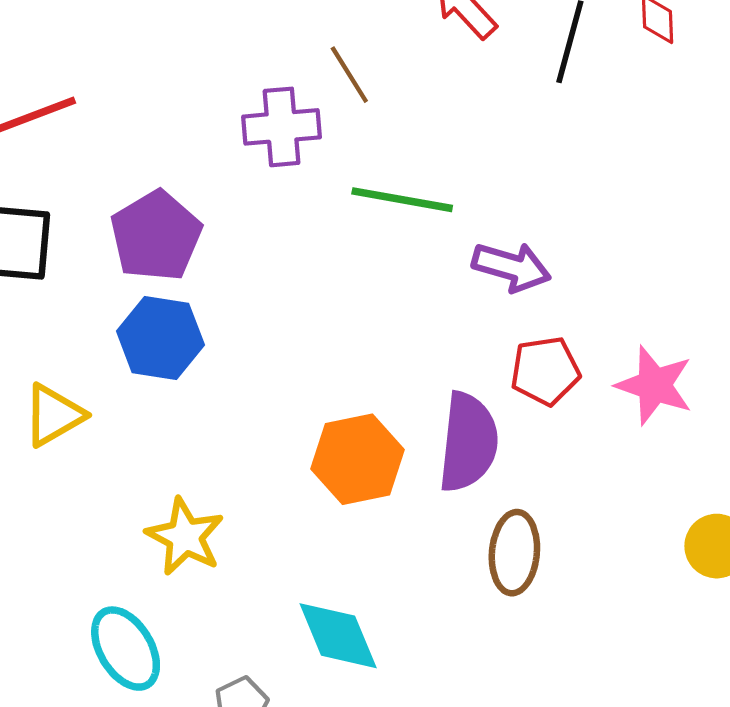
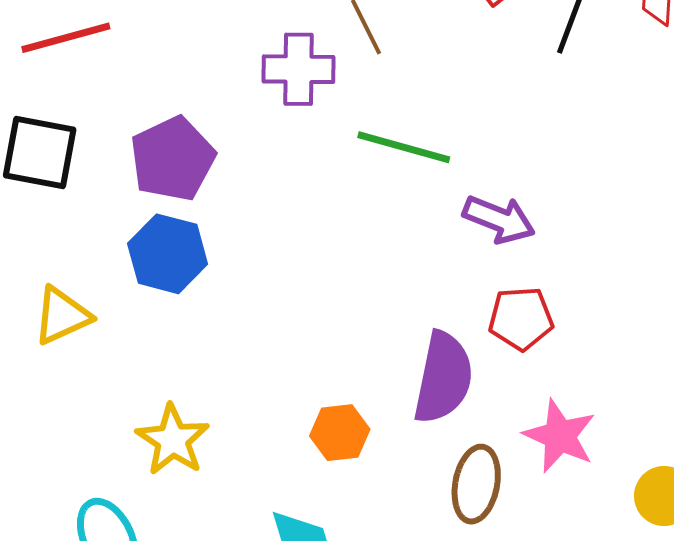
pink star: (654, 385) -> (560, 436), moved
orange hexagon: (358, 459) -> (340, 433), moved, size x0.7

